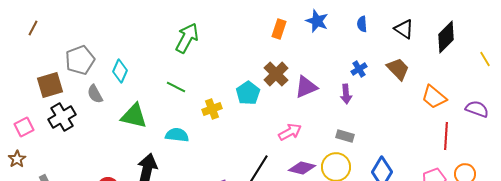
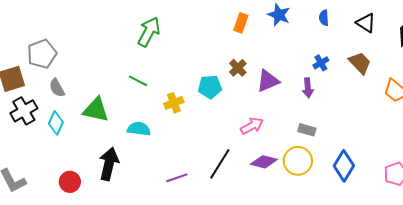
cyan diamond: (120, 71) -> (56, 123), moved
brown cross: (276, 74) -> (238, 68), size x0.7
cyan pentagon: (248, 93) -> (210, 87), turned 30

